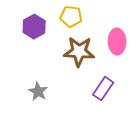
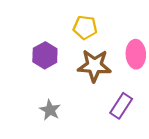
purple hexagon: (34, 27) -> (45, 55), moved

